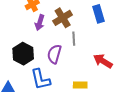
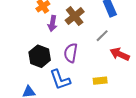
gray line: (74, 39) -> (102, 36), moved, turned 56

